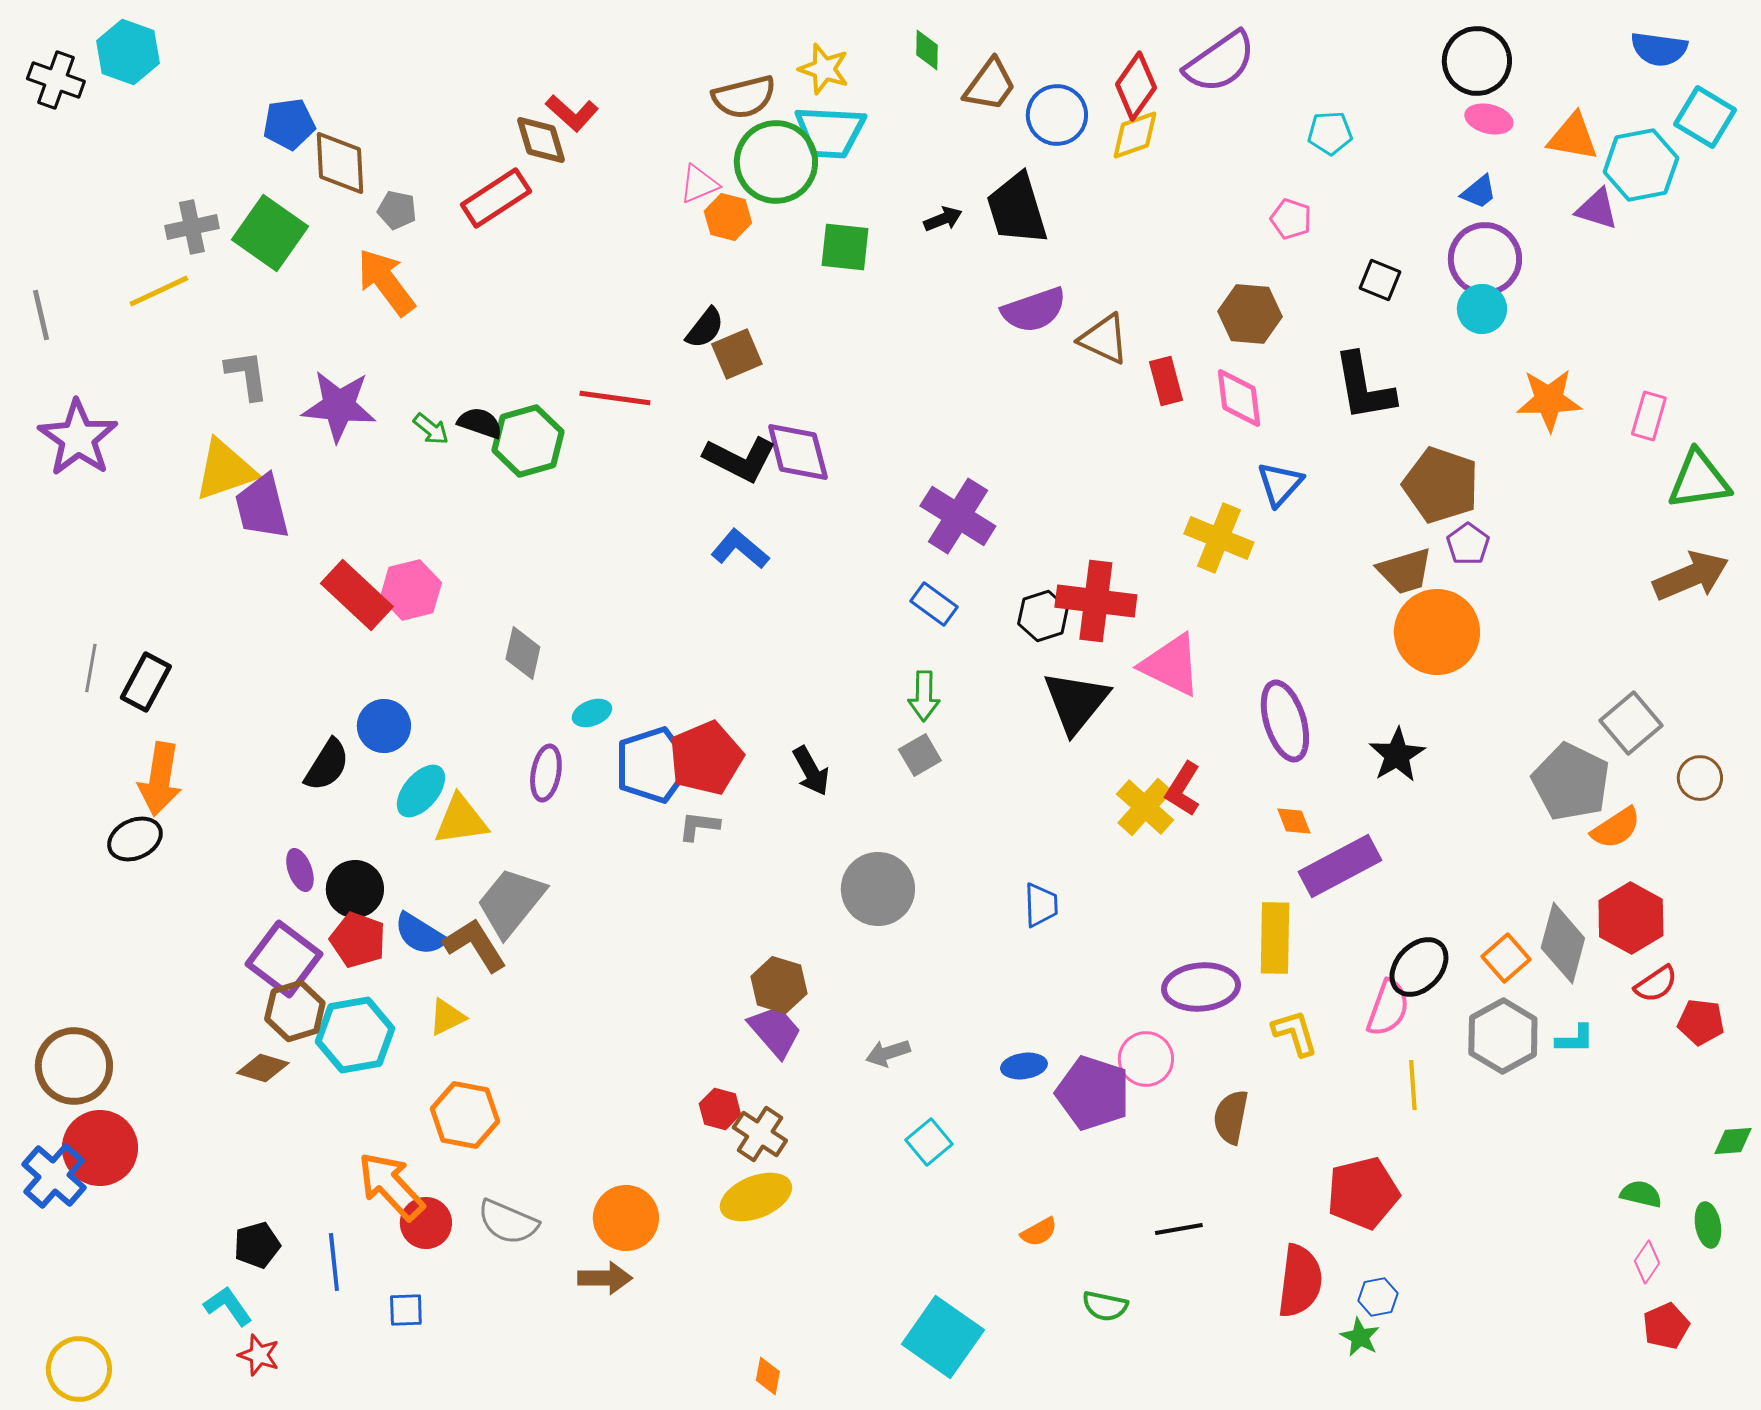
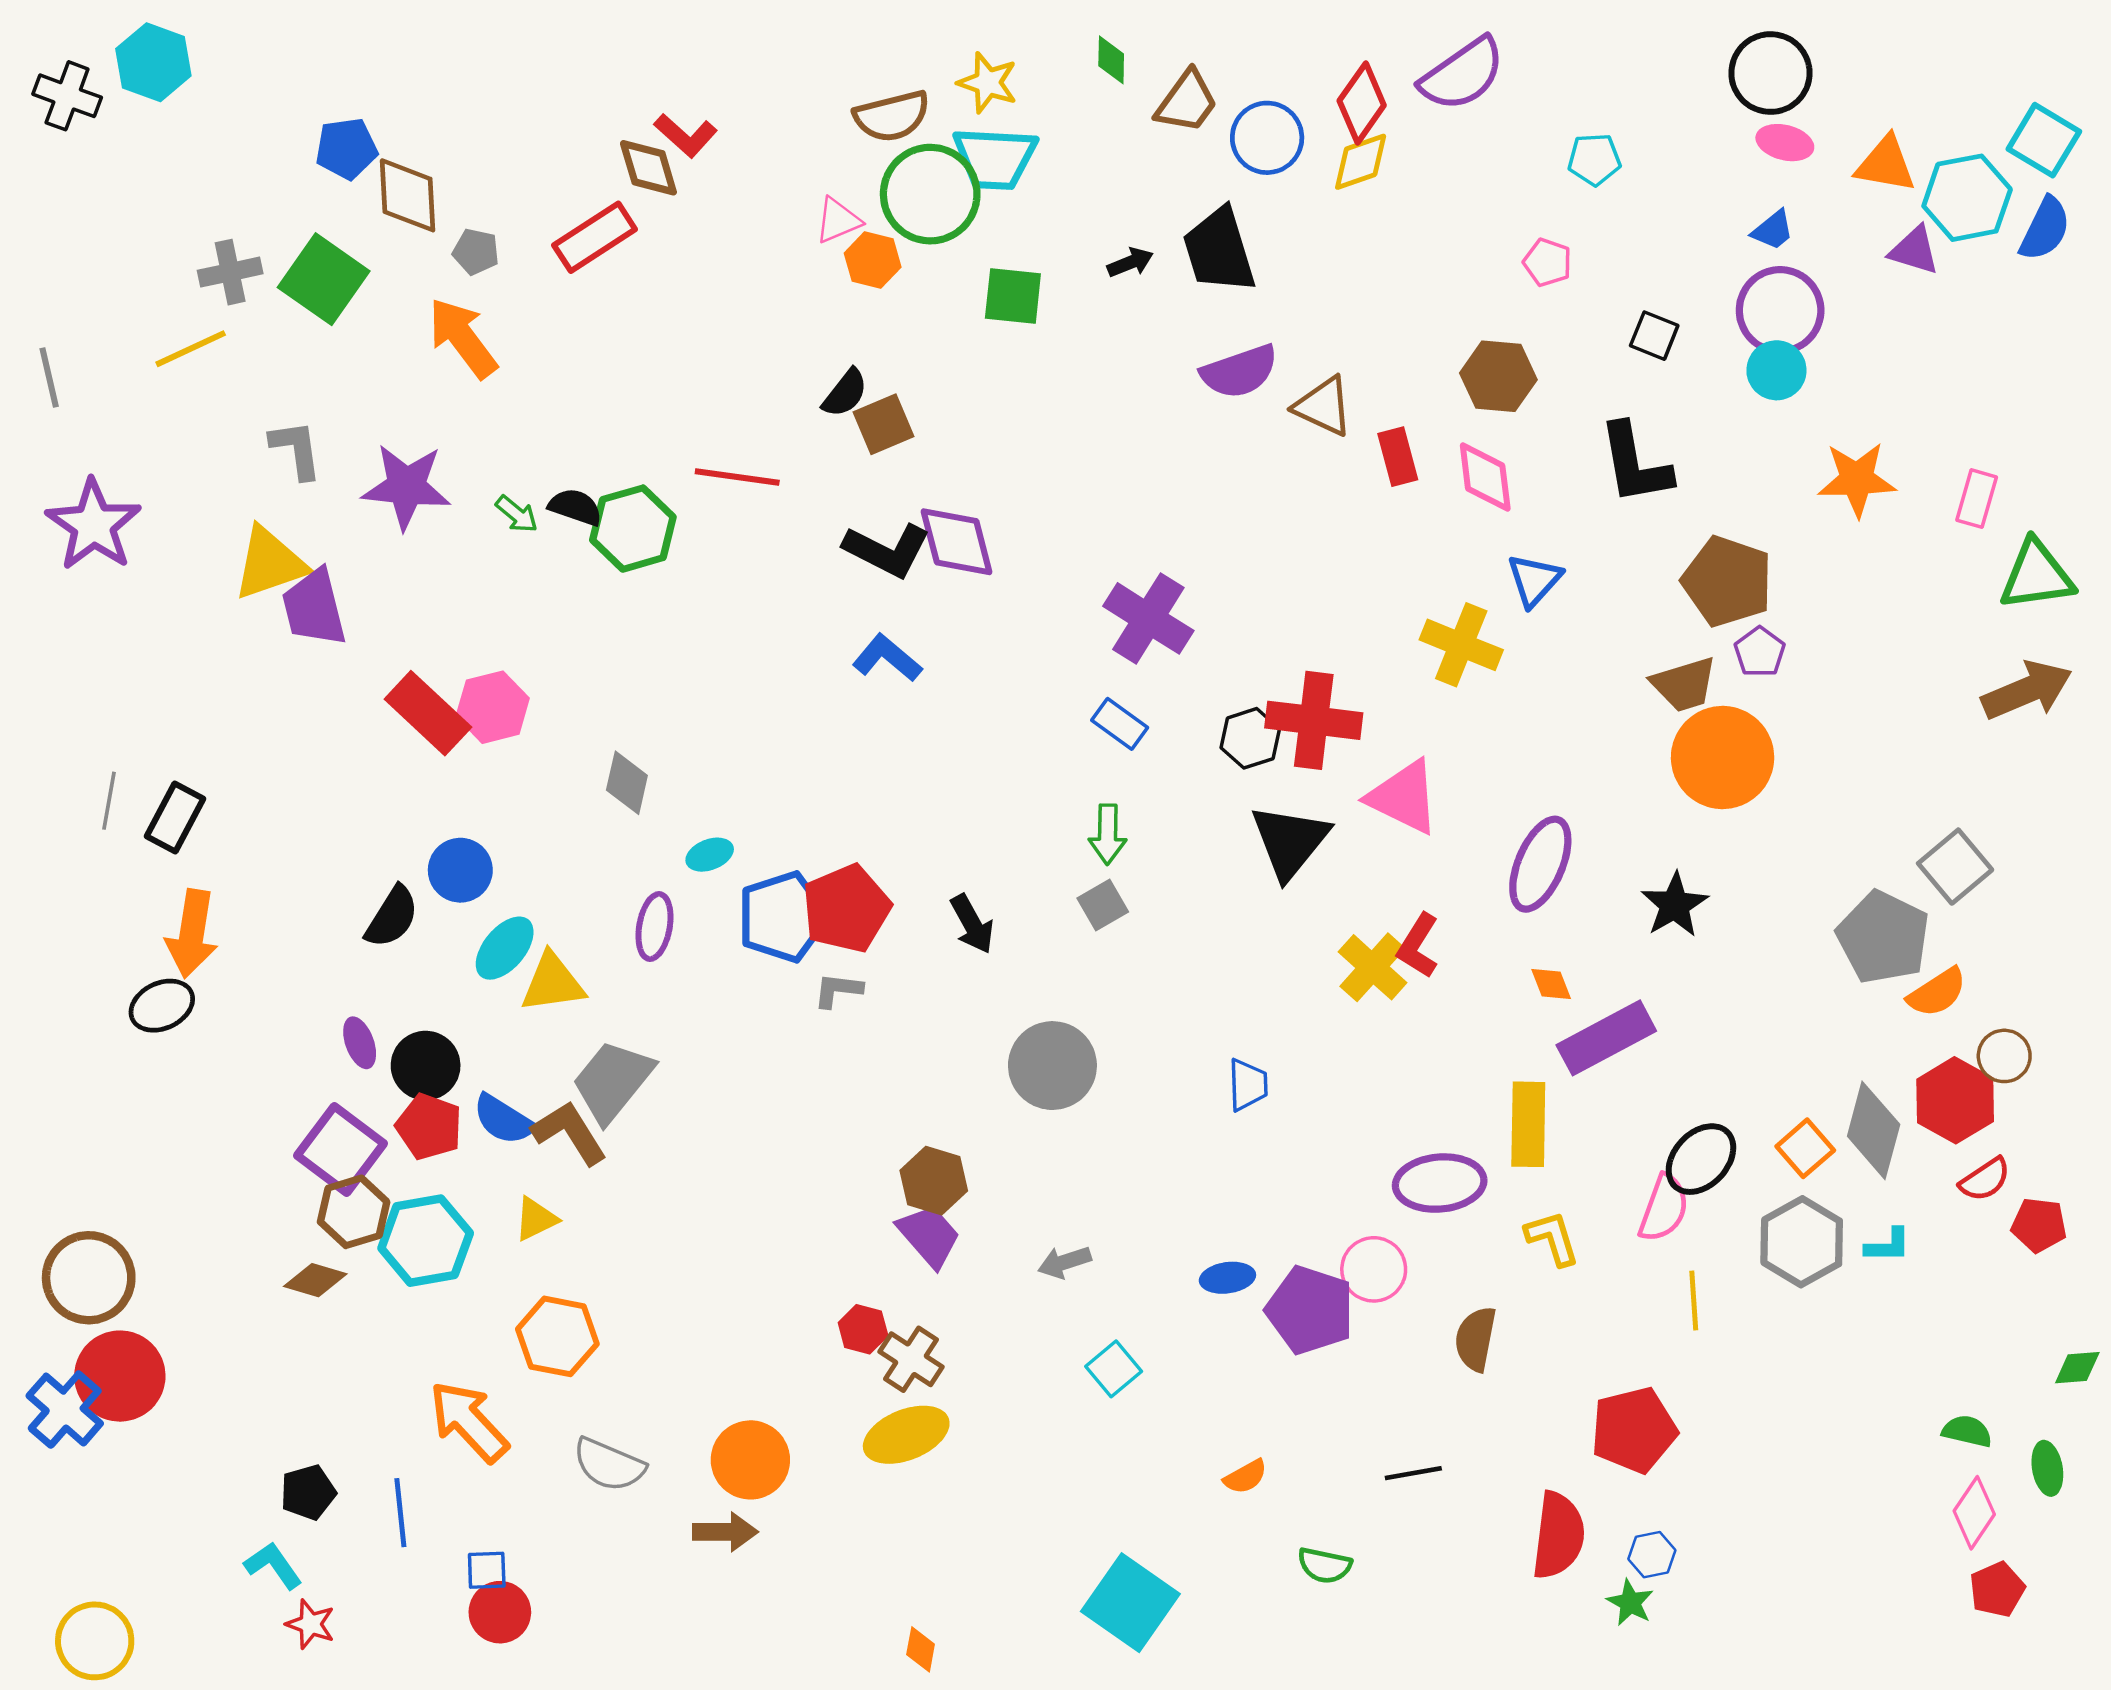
blue semicircle: (1659, 49) -> (2045, 229), moved, turned -72
purple ellipse: (1285, 721) -> (1540, 864), turned 40
brown circle: (1700, 778) -> (2004, 1056), moved
red circle: (426, 1223) -> (500, 1612), moved
pink diamond: (1647, 1262) -> (1974, 1513), size x1.4

